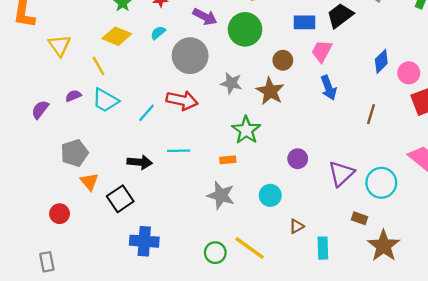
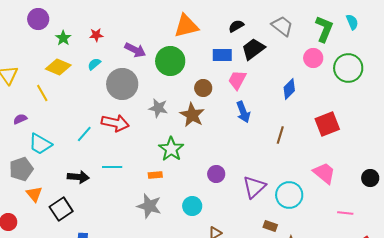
pink circle: (409, 73) -> (313, 58), moved
cyan trapezoid: (105, 100) -> (40, 144), moved

